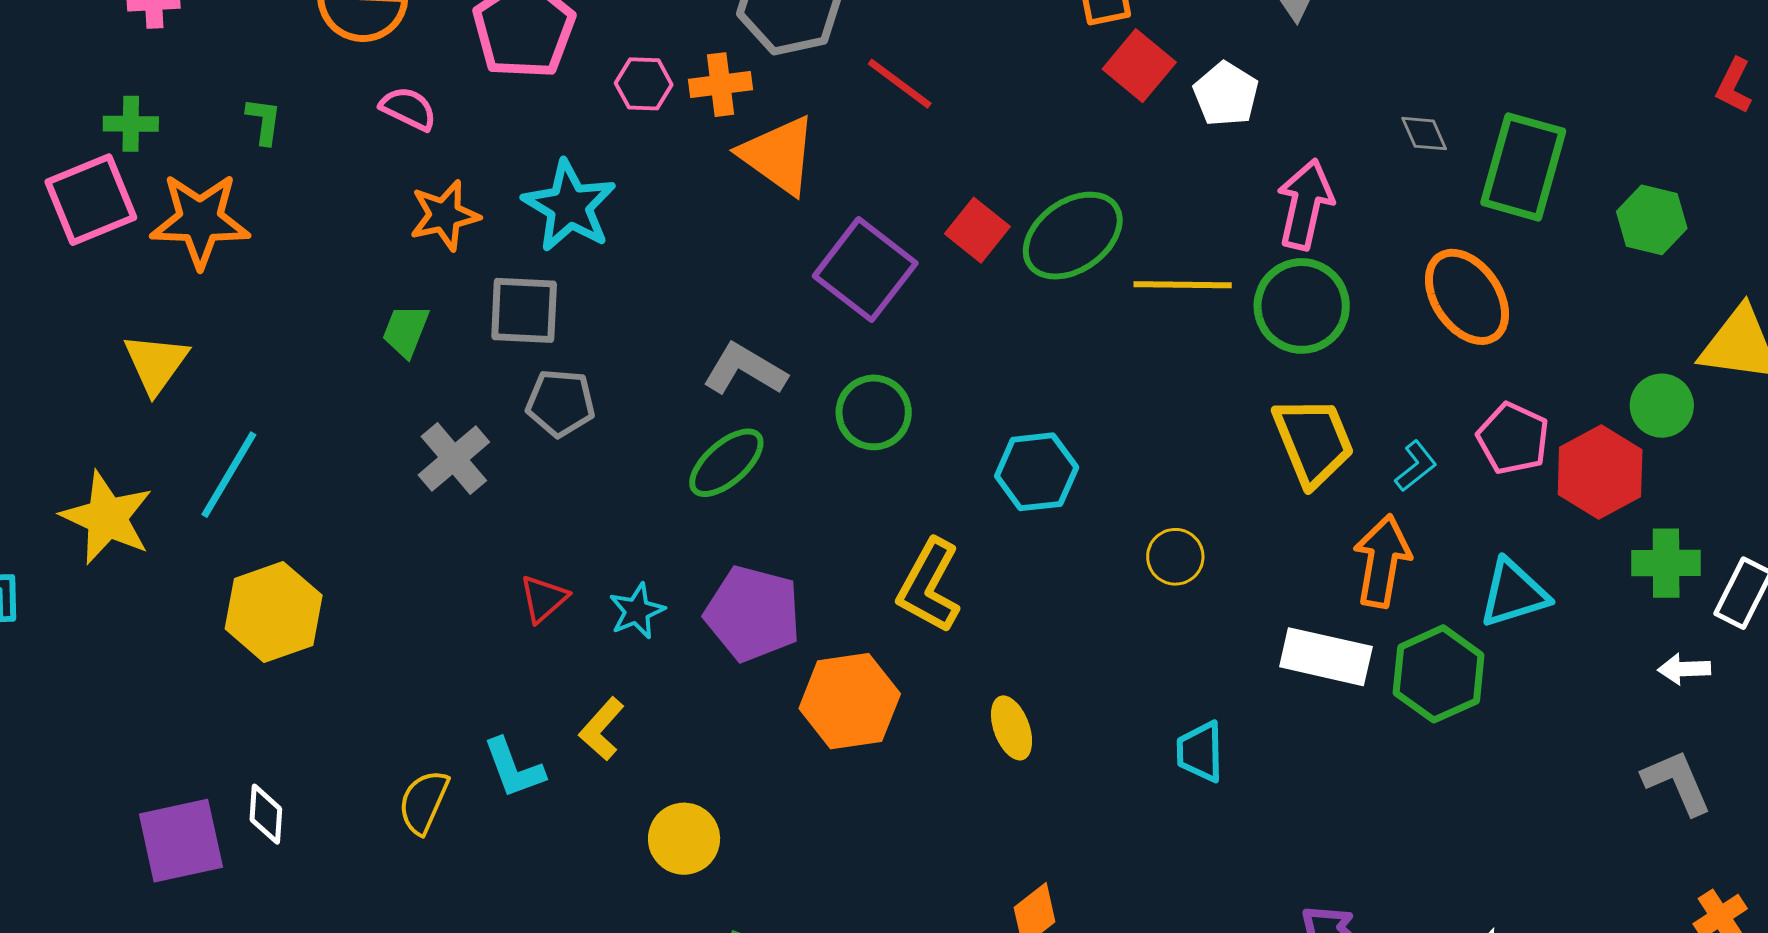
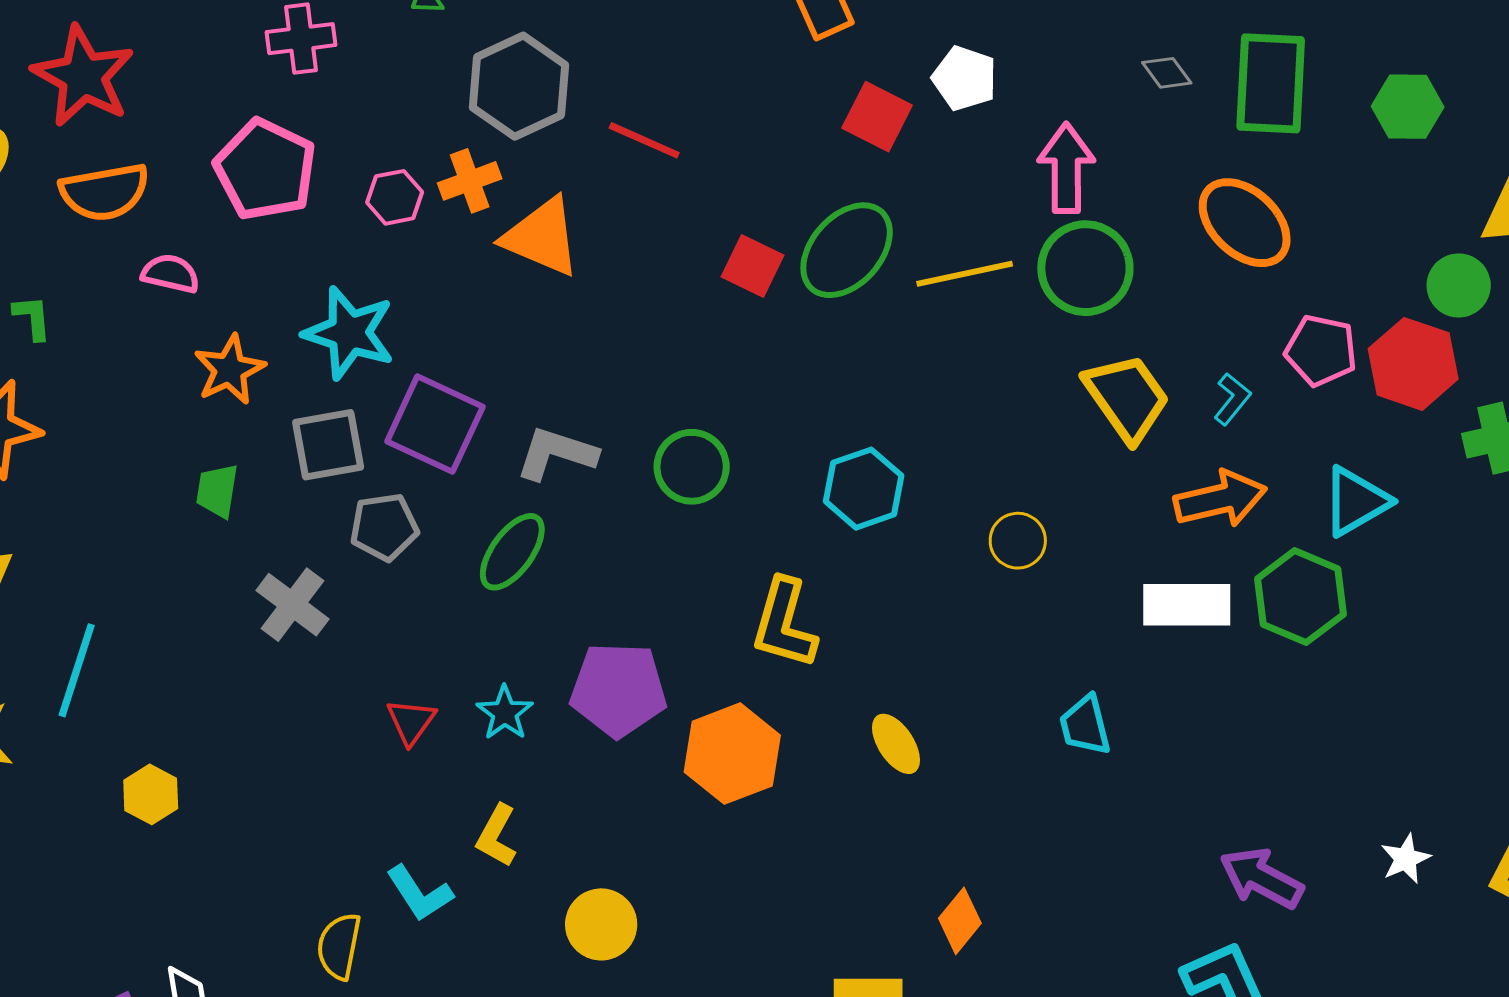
red square: (1139, 66) -> (877, 117), moved
purple square: (865, 270) -> (435, 424), moved
green ellipse: (726, 463) -> (512, 552), moved
orange arrow: (1382, 561) -> (1220, 499), turned 80
yellow hexagon: (274, 612) -> (151, 794), size x0.6

